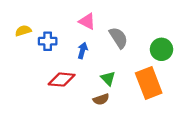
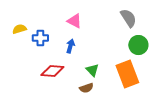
gray semicircle: (118, 38) -> (128, 18), moved

